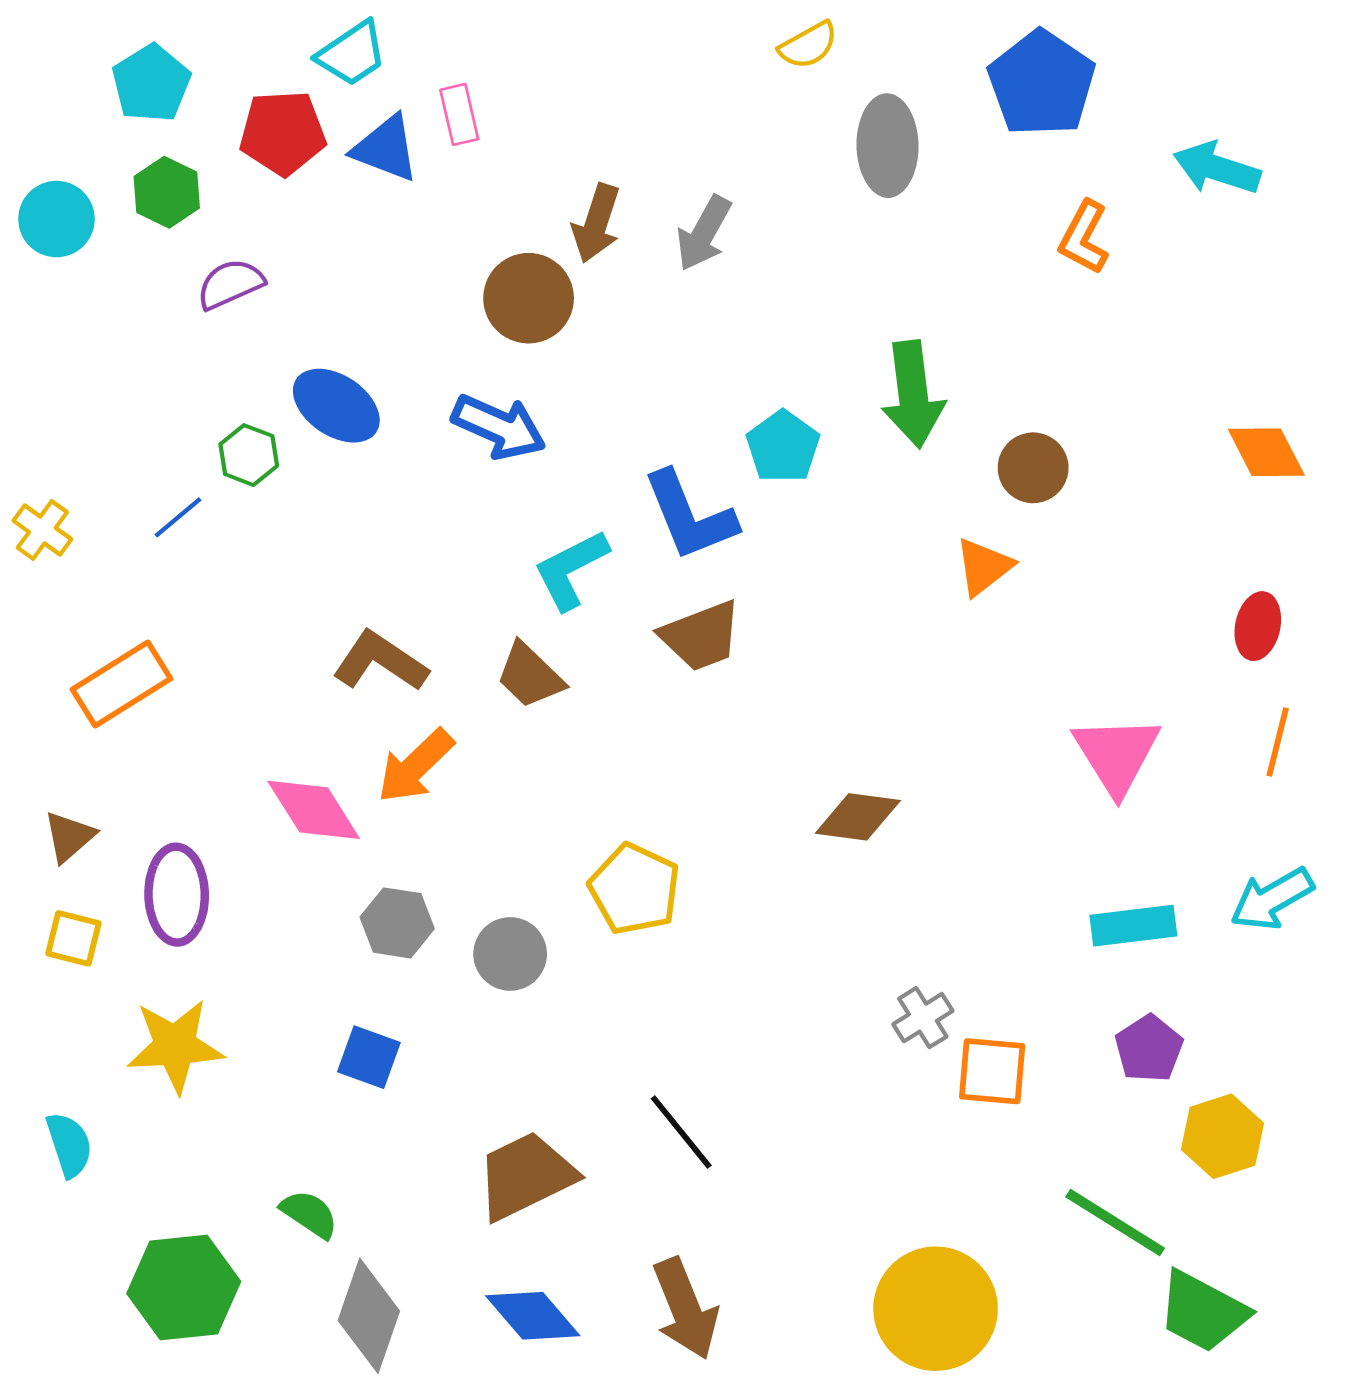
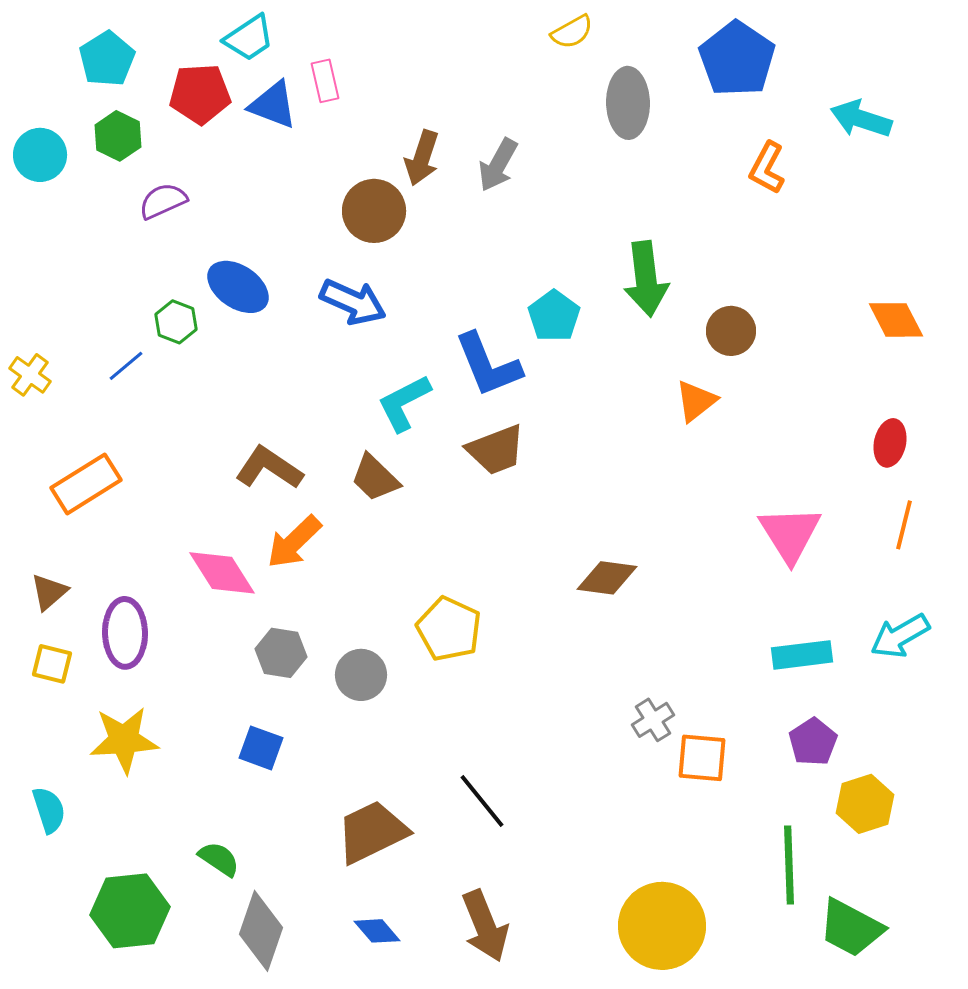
green line: (1115, 1223) -> (789, 865), turned 56
blue diamond: (533, 1316) -> (377, 931), size x0.7

